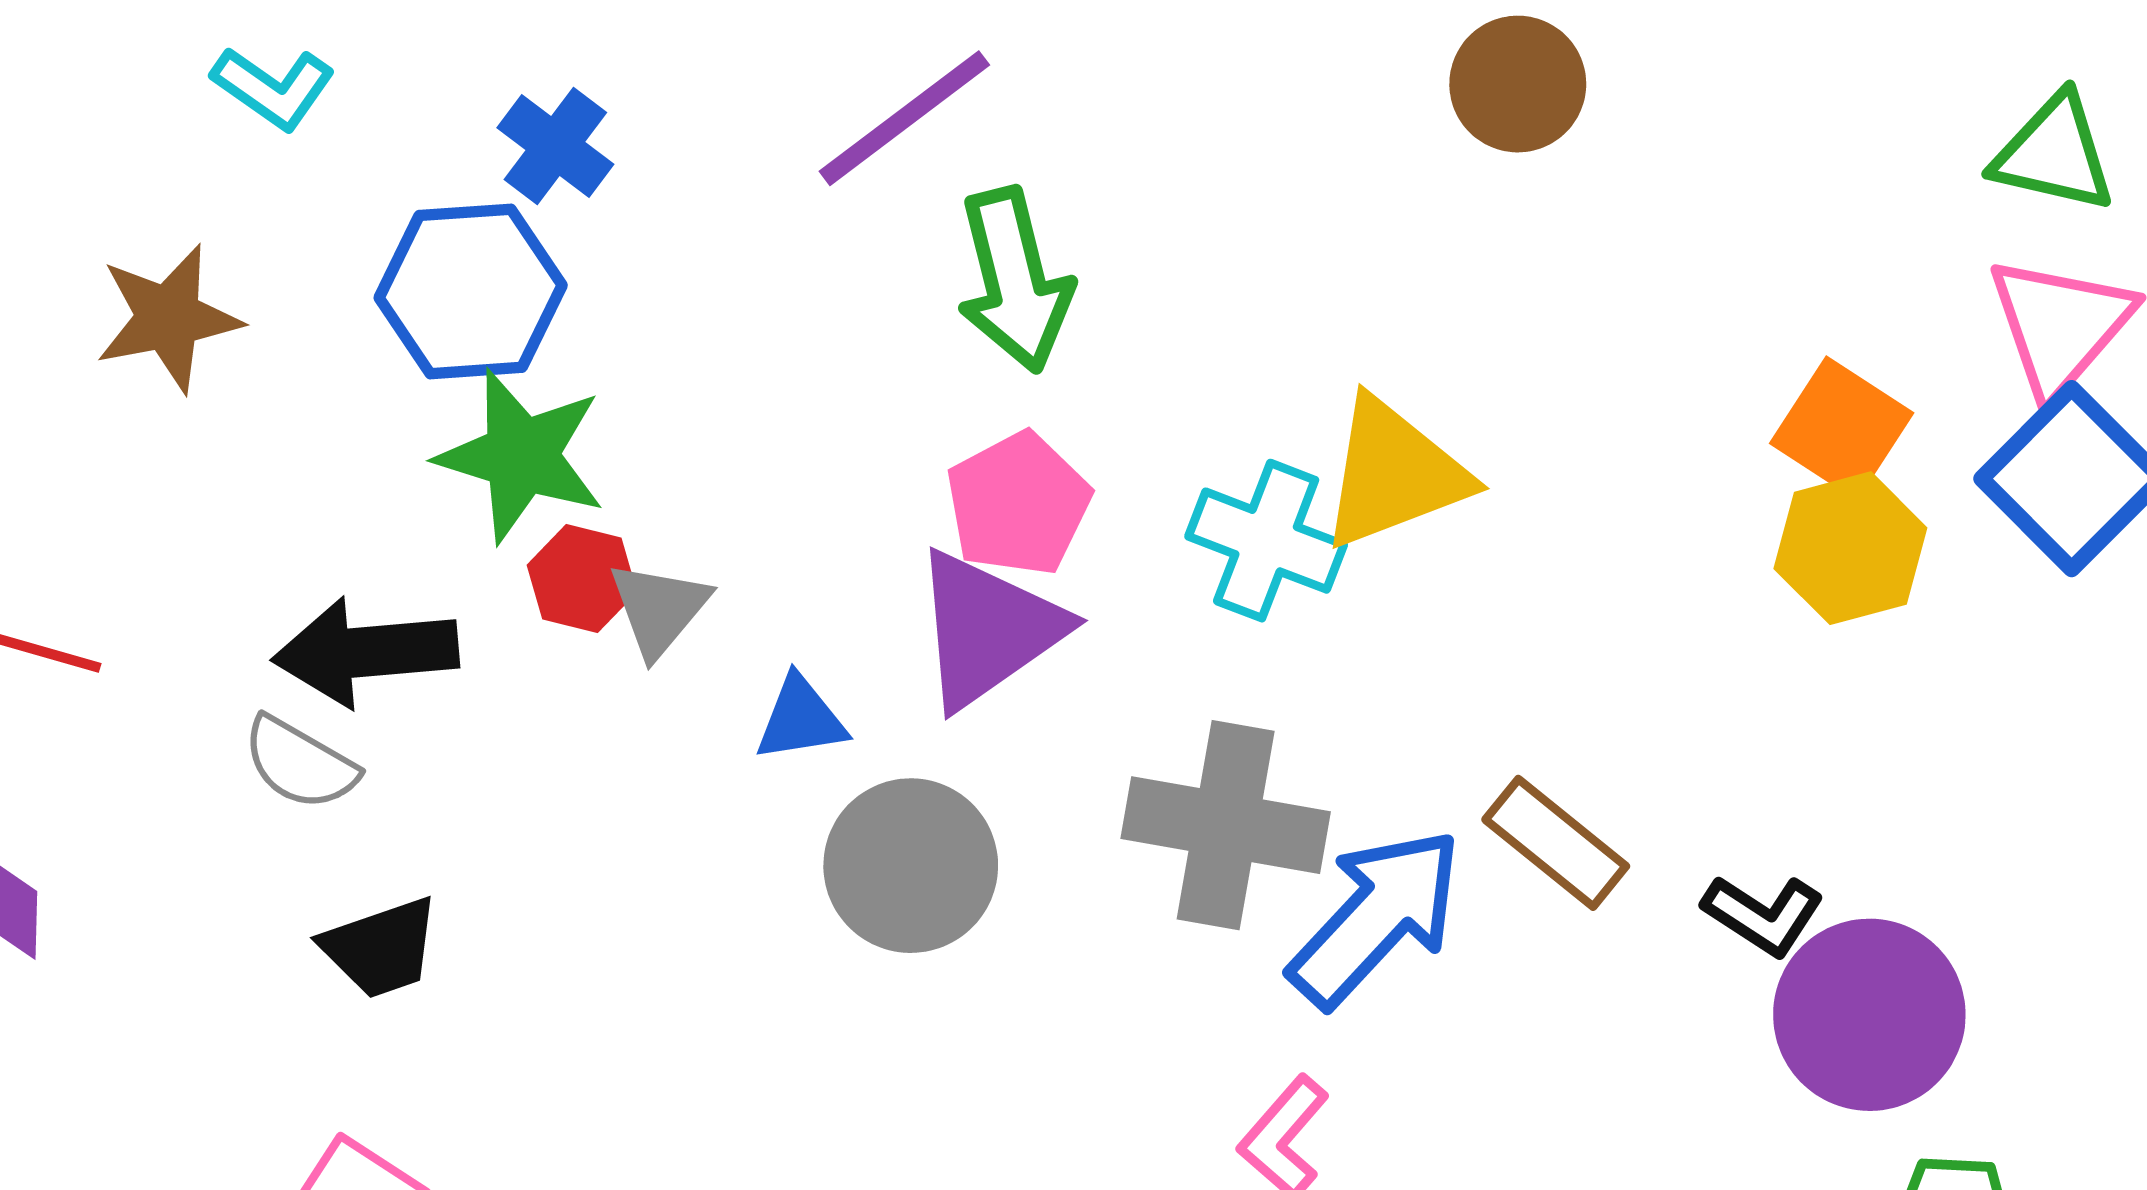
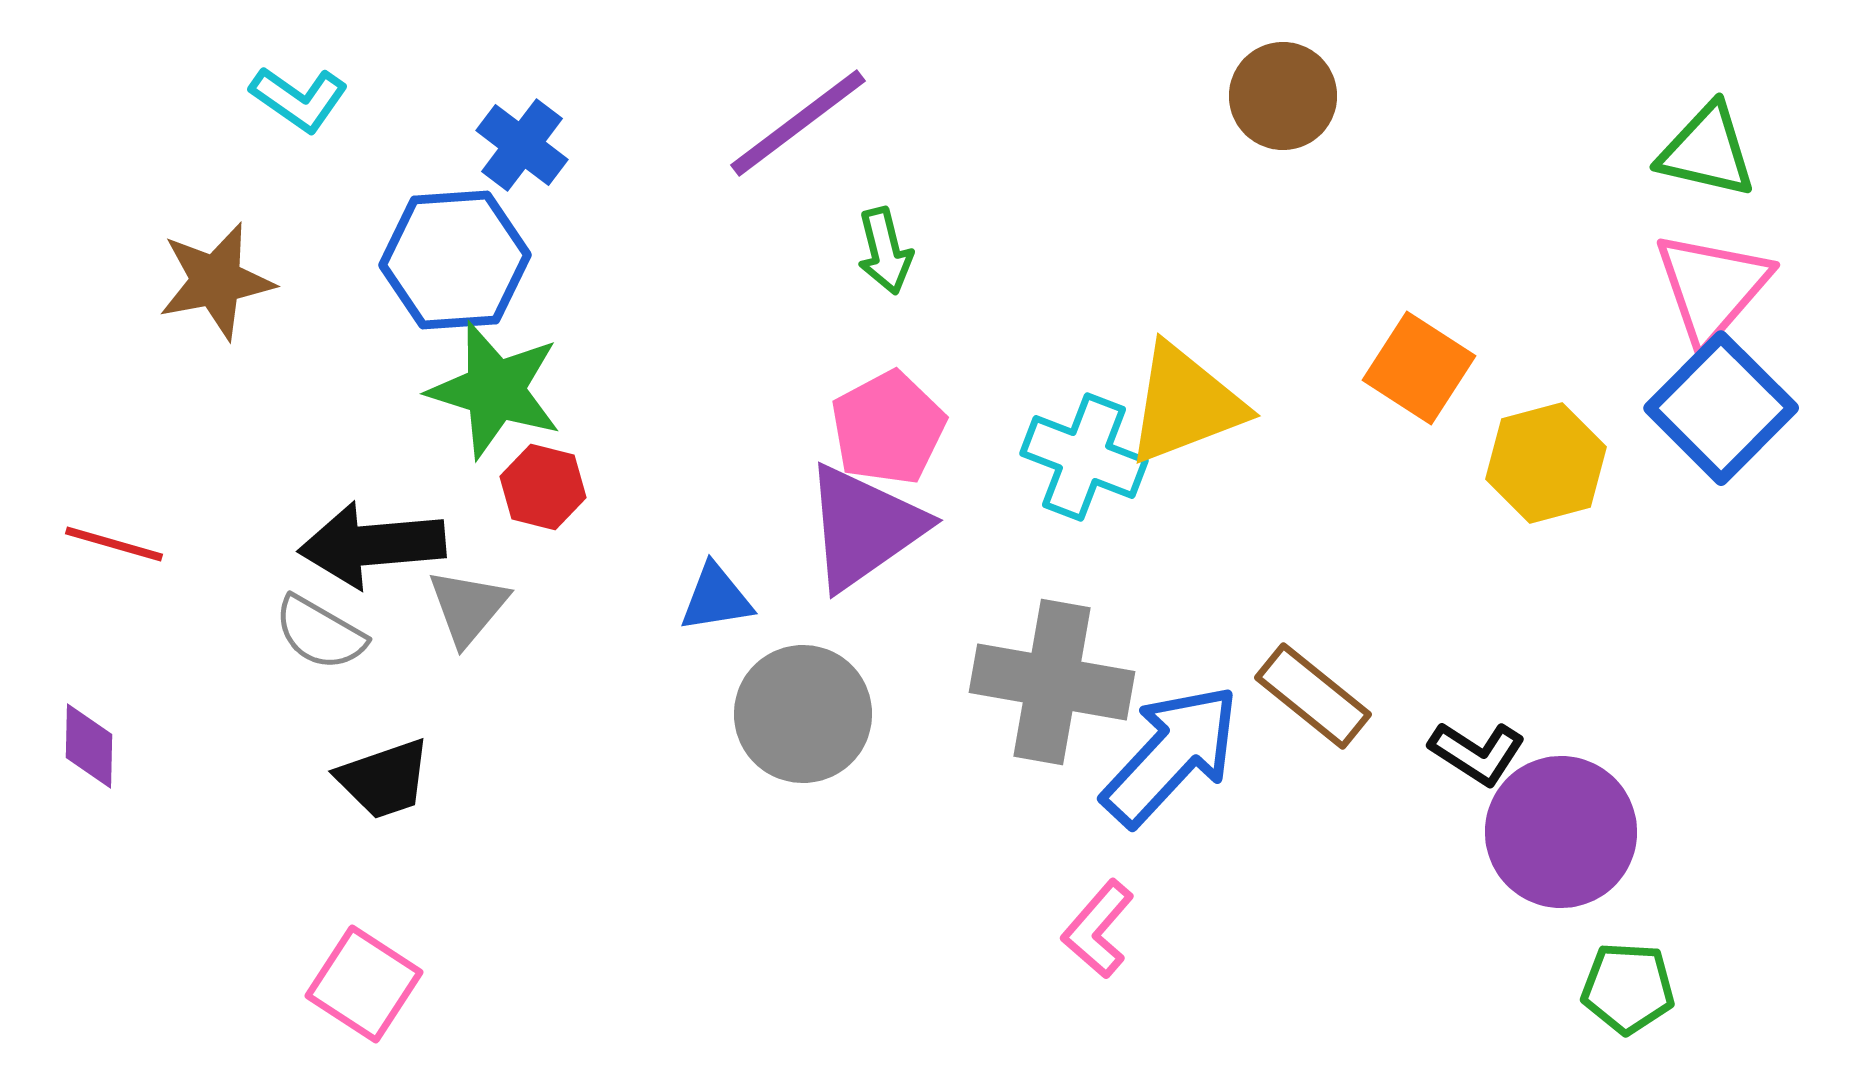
green arrow: (1014, 280) -> (885, 251), size x0.6
orange square: (1842, 428) -> (1419, 368), moved
gray triangle: (659, 609) -> (468, 607), moved

